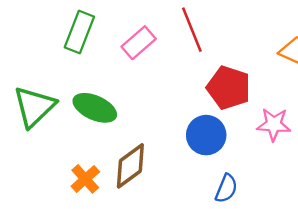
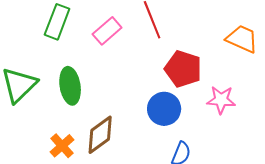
green ellipse: (95, 108) -> (70, 86), turned 57

